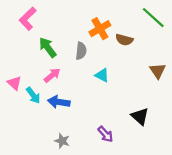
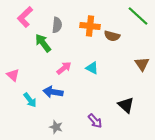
orange cross: (100, 29) -> (90, 26), turned 36
gray semicircle: (81, 51) -> (57, 25), moved
pink arrow: (52, 75) -> (64, 68), moved
cyan arrow: (33, 95) -> (30, 100), moved

